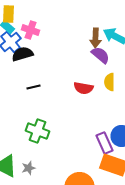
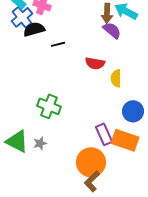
yellow semicircle: (110, 82) -> (116, 78), moved
black line: (34, 87) -> (58, 44), moved
purple rectangle: (104, 143) -> (104, 134), moved

